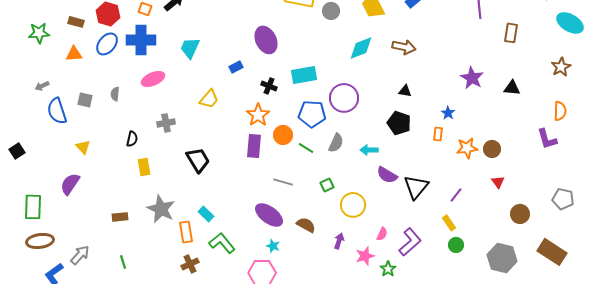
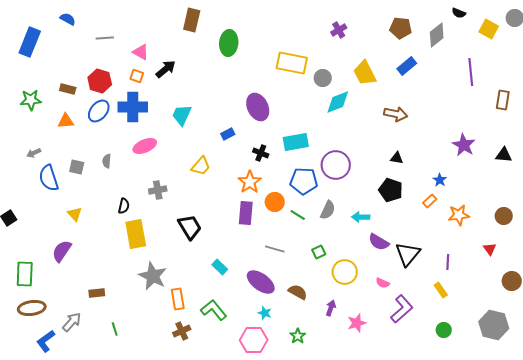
cyan diamond: (361, 48) -> (338, 102), moved
orange rectangle: (438, 134) -> (430, 201), turned 40
brown circle: (492, 149) -> (504, 216), moved
yellow rectangle: (144, 167) -> (136, 234), size x1.6
purple line: (456, 195) -> (448, 262), turned -35
cyan rectangle: (206, 214) -> (220, 267), moved
brown rectangle: (120, 217) -> (97, 293), moved
pink semicircle: (382, 234) -> (383, 283), moved, turned 88
green circle: (456, 245) -> (444, 330), moved
green star: (388, 269) -> (298, 336), moved

